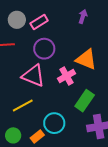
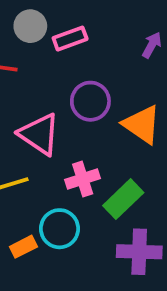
purple circle: (44, 49) -> (90, 101), moved
pink cross: (67, 76) -> (83, 179), moved

